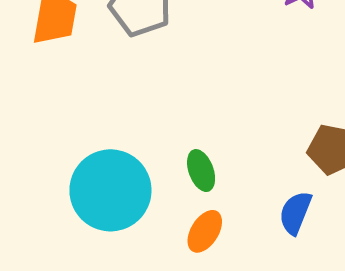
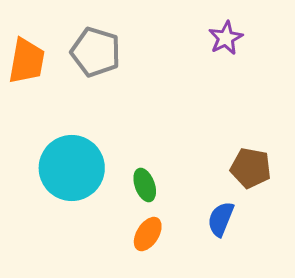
cyan circle: (110, 190) -> (72, 168), moved

